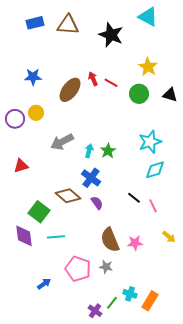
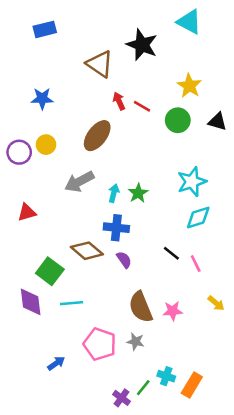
brown triangle: (68, 25) -> (100, 64), moved, turned 30
brown ellipse: (70, 90) -> (97, 136), moved
blue cross: (91, 178) -> (116, 228), turned -30

